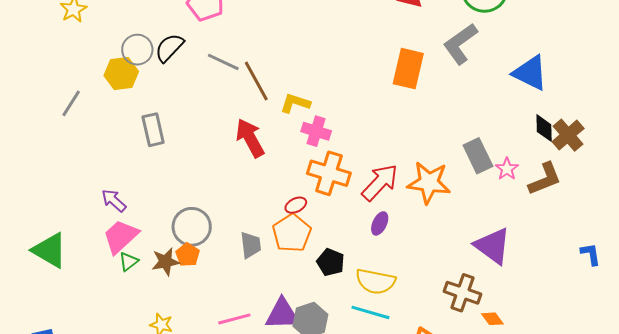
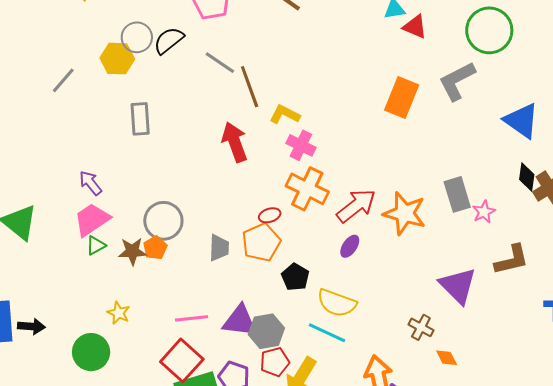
brown L-shape: (545, 179) -> (512, 260), moved
brown cross: (462, 293) -> (421, 327), size x0.7

